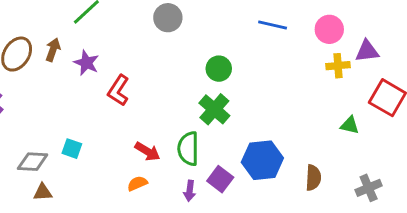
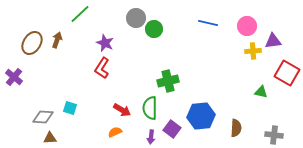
purple star: (86, 63) -> (105, 43), moved
green circle: (219, 69) -> (154, 29), moved
green cross: (214, 109) -> (168, 81), turned 35
gray cross: (369, 188) -> (274, 135), turned 30

